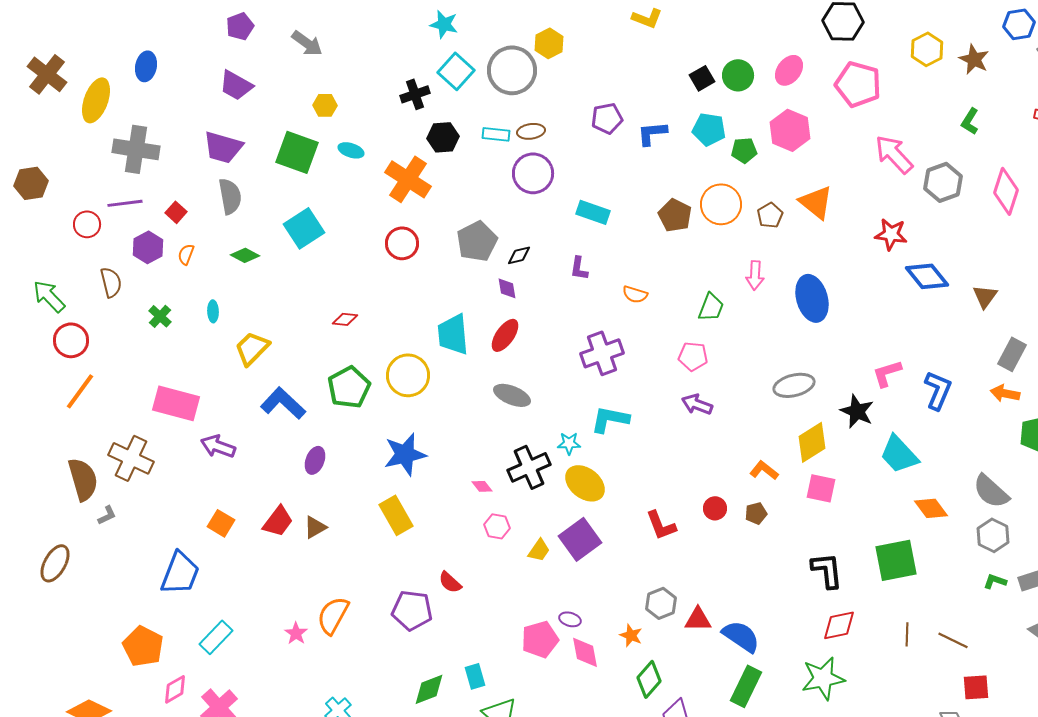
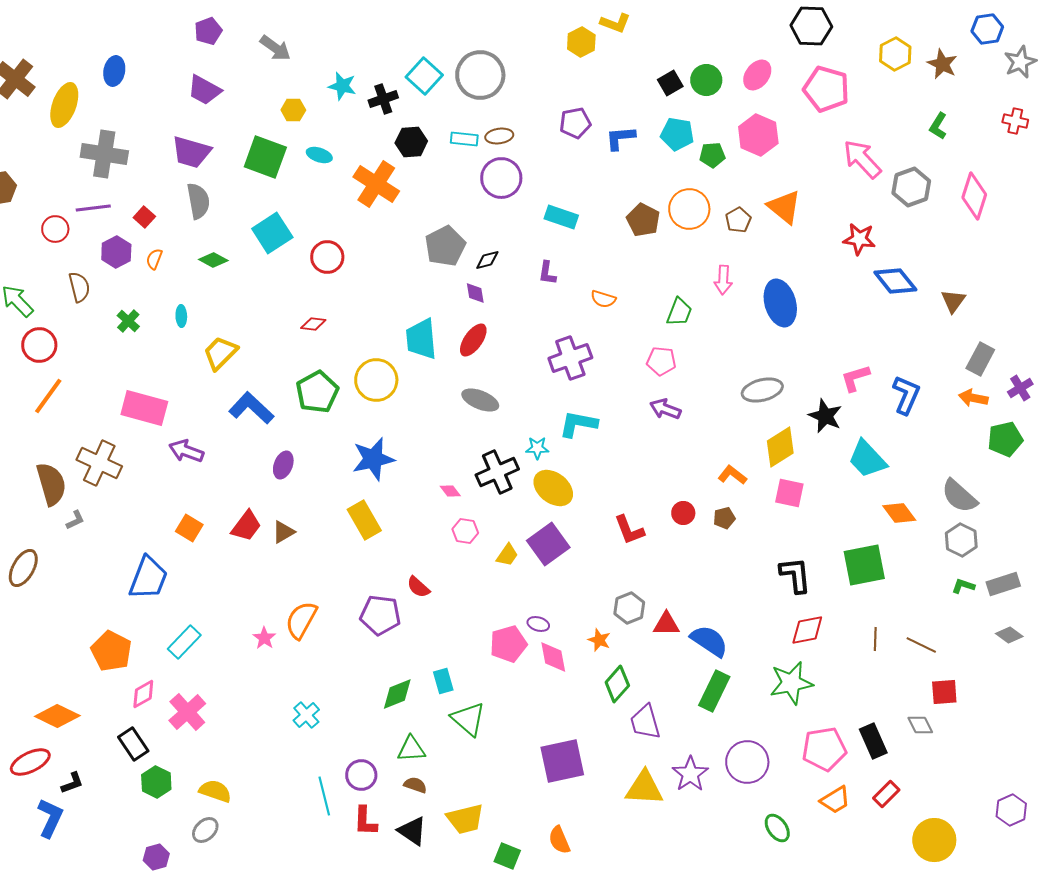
cyan star: (444, 24) -> (342, 86), moved
yellow hexagon: (549, 43) -> (581, 42), moved
red circle: (402, 243) -> (327, 257), moved

